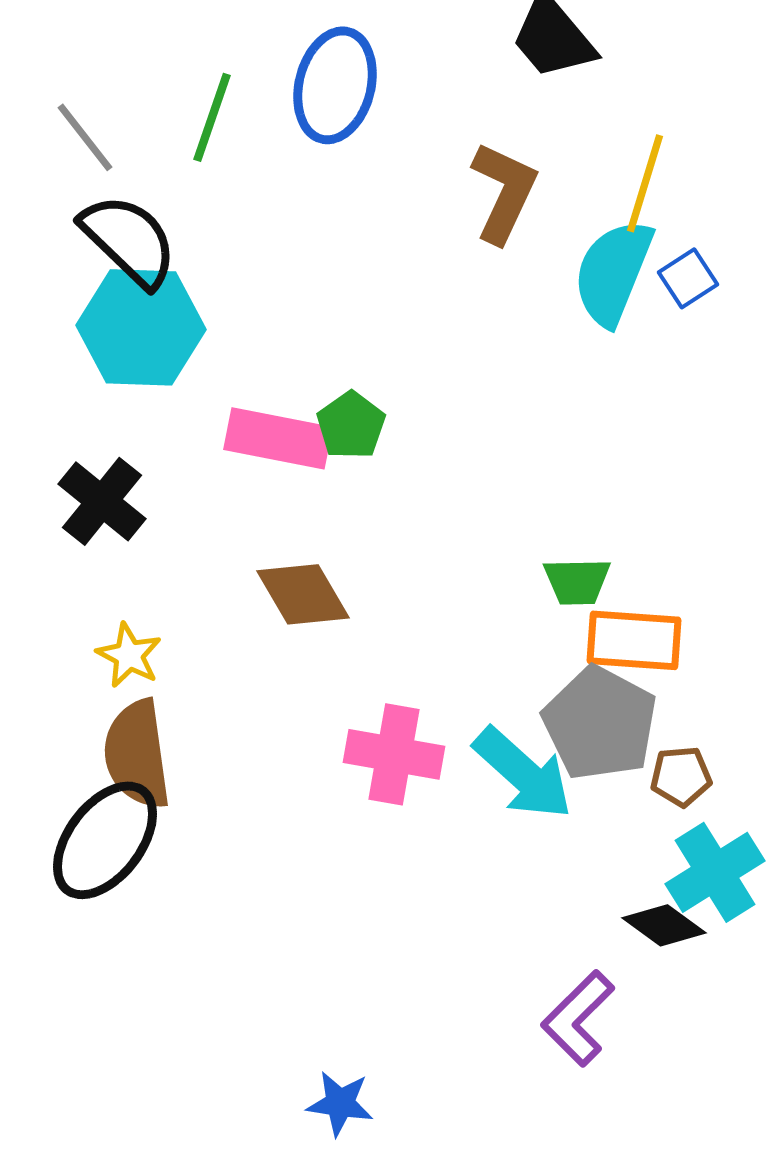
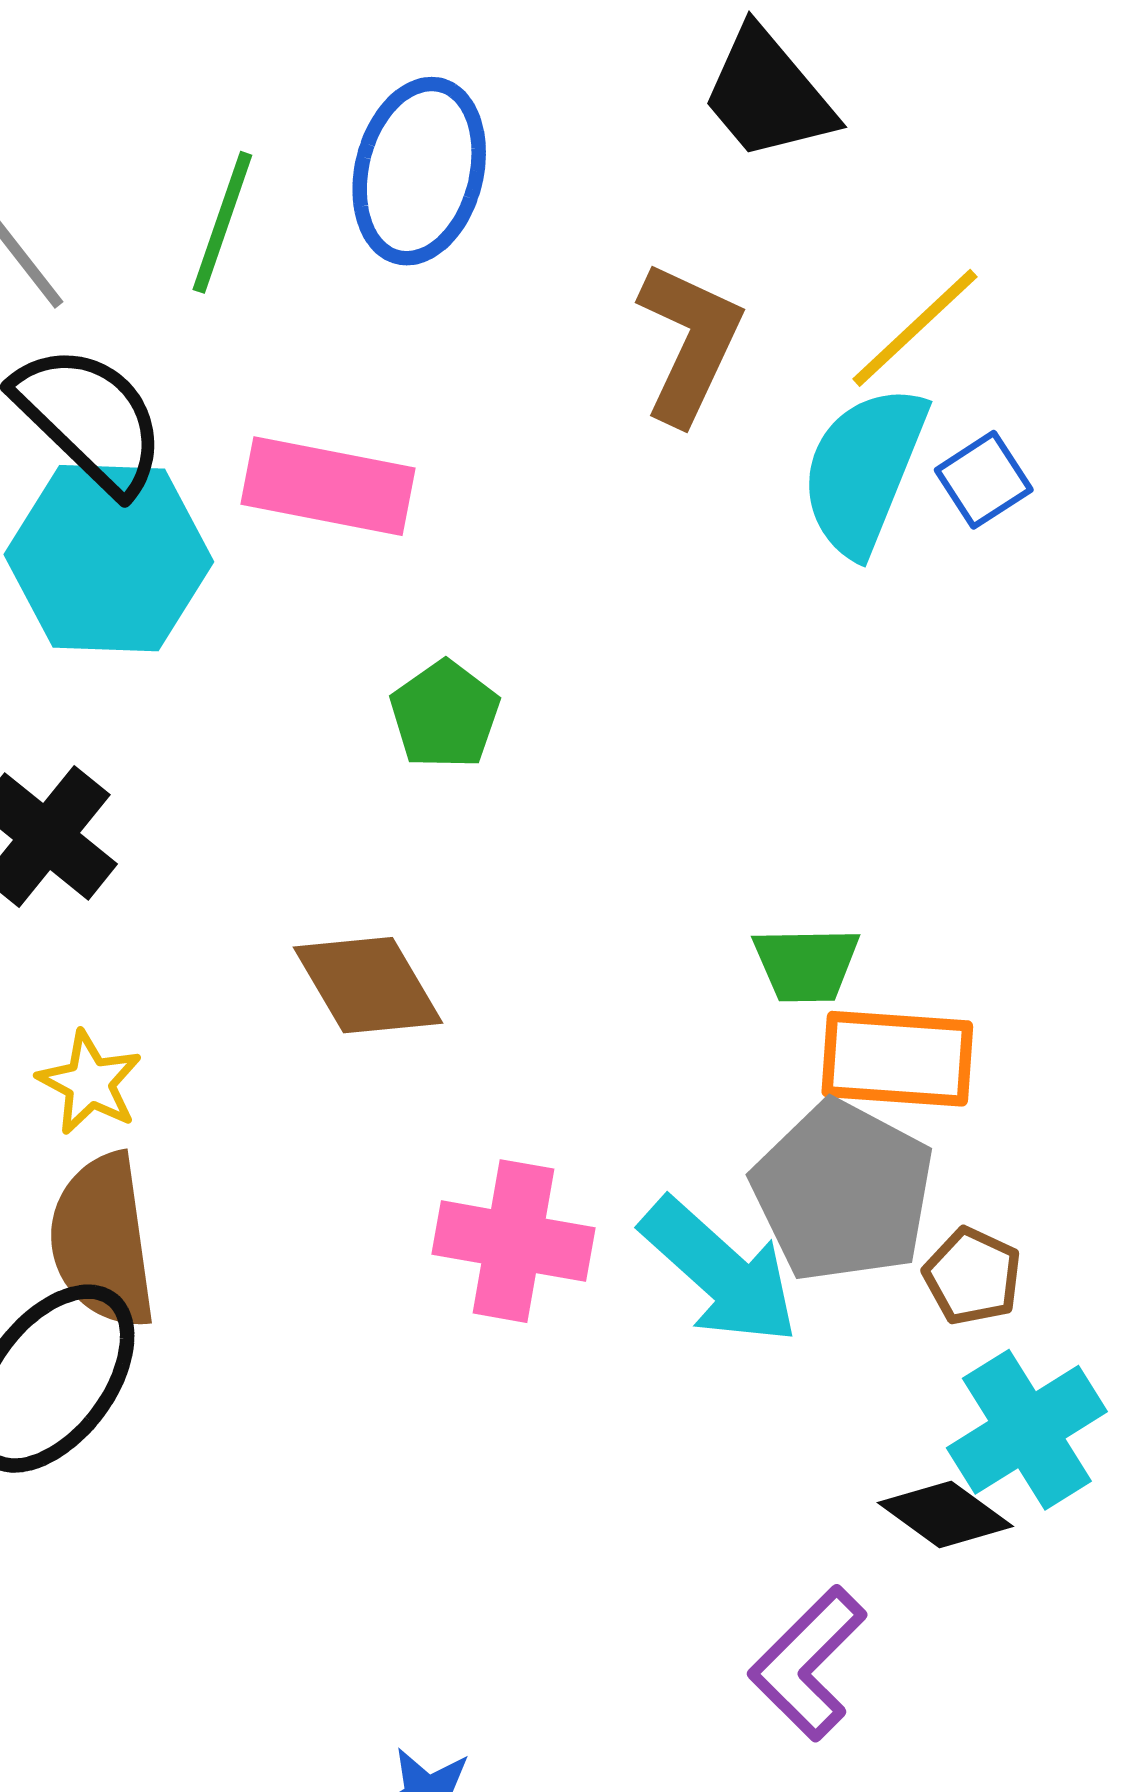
yellow line: (645, 183) -> (915, 328), turned 30
pink rectangle: (278, 438) -> (328, 486), moved
brown pentagon: (681, 776) -> (973, 1276), turned 30

